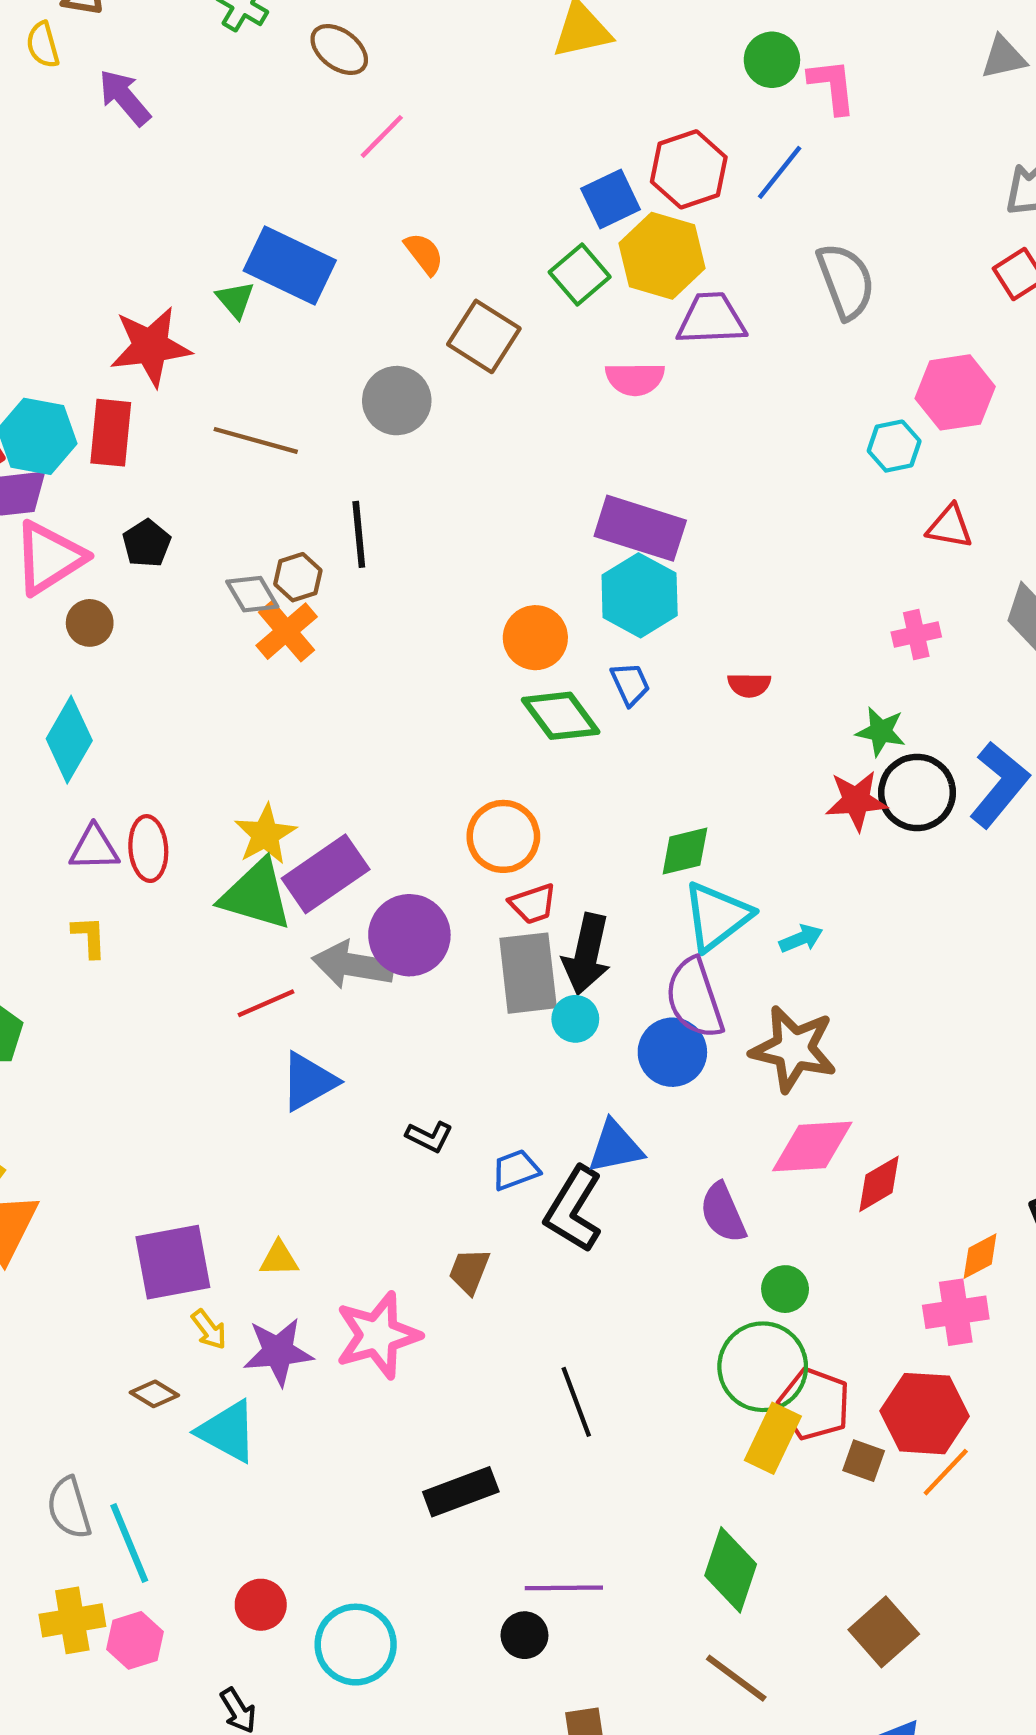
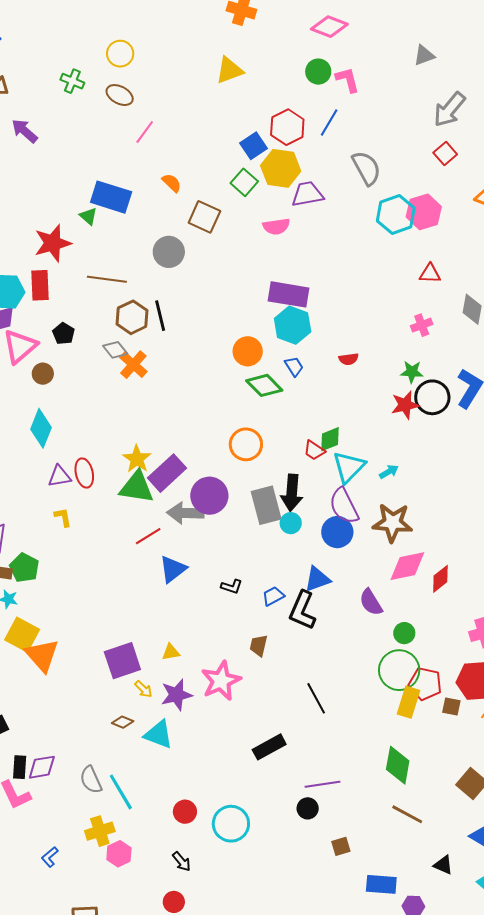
cyan hexagon: (894, 446) -> (396, 215), moved, size x1.6
brown hexagon: (298, 577) -> (132, 317), moved, size x1.5
red trapezoid: (533, 904) -> (314, 450), moved, turned 60
pink hexagon: (135, 1640) -> (119, 854), moved

